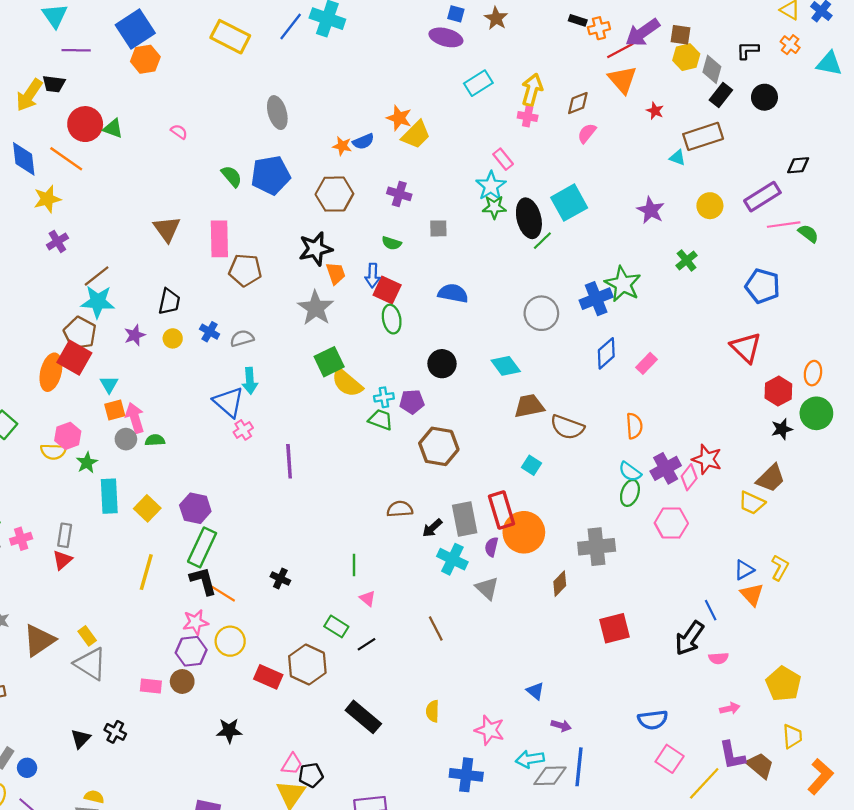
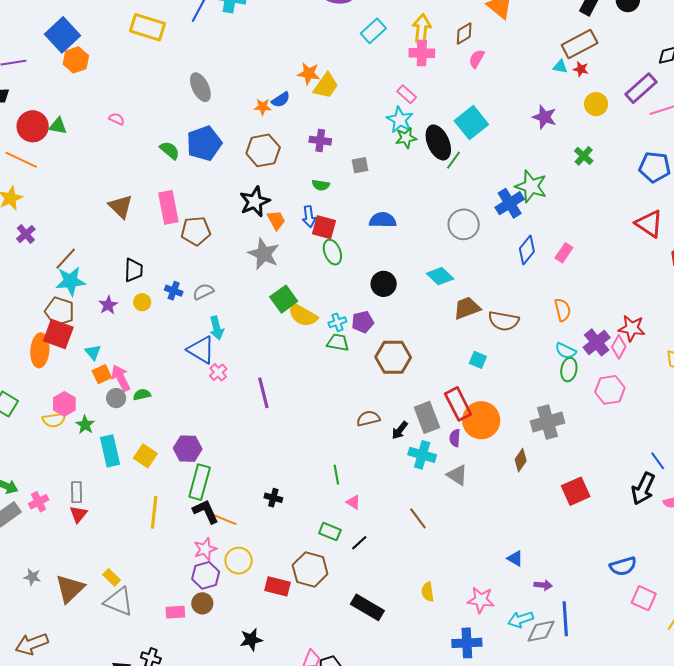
red star: (655, 111) -> (581, 69), moved
pink cross: (528, 117) -> (422, 53), size x1.4

